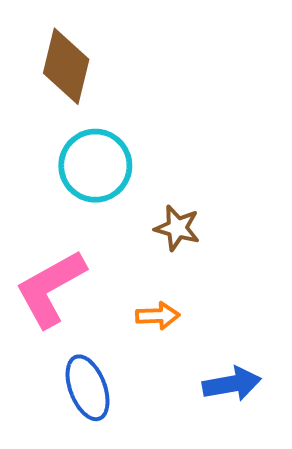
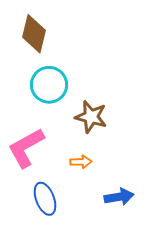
brown star: (177, 228) -> (91, 117), size x1.4

